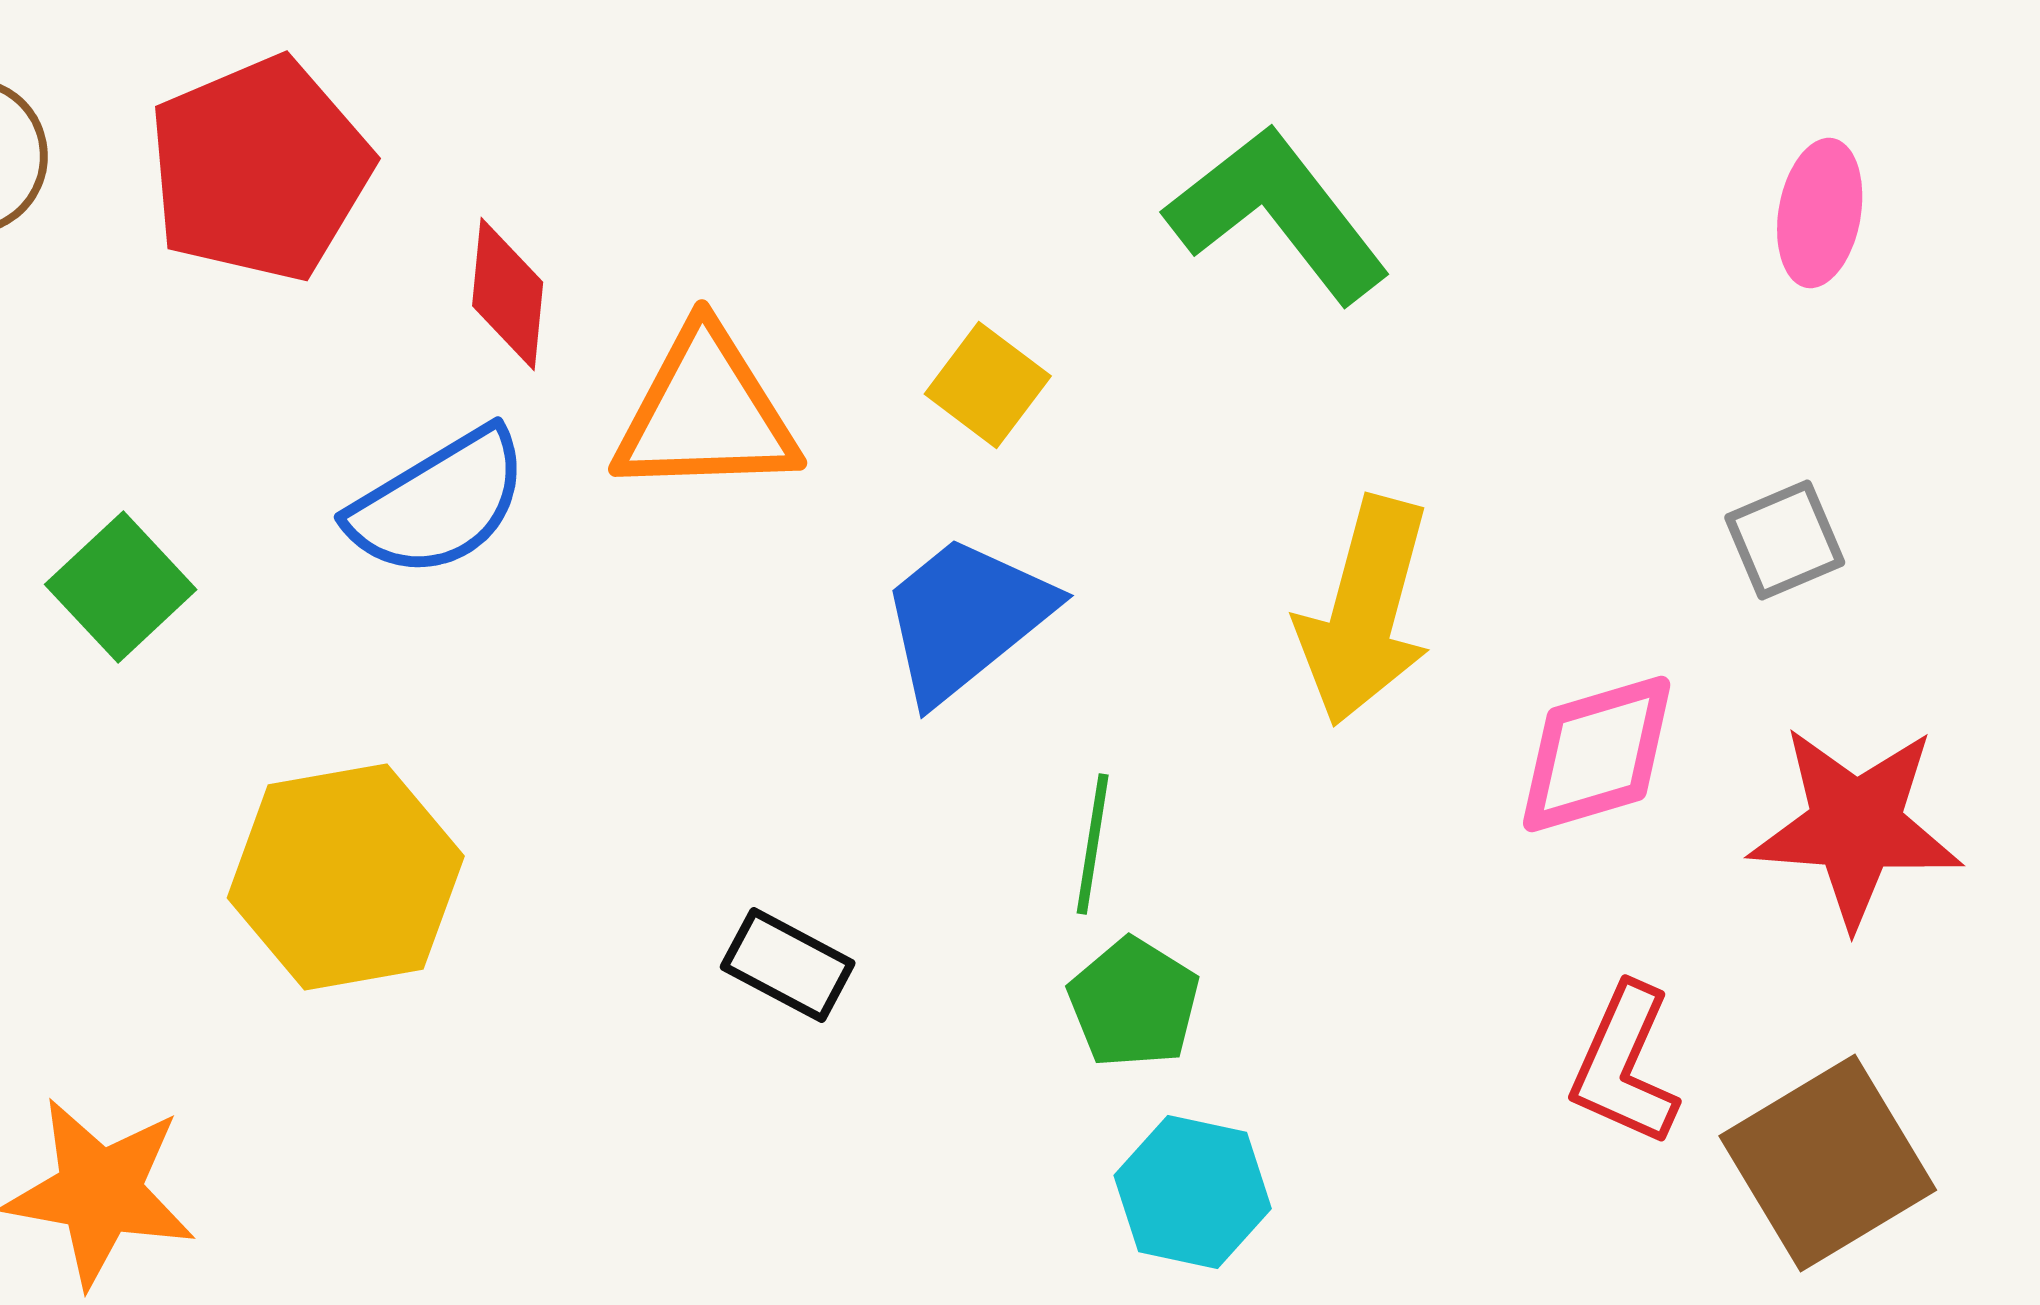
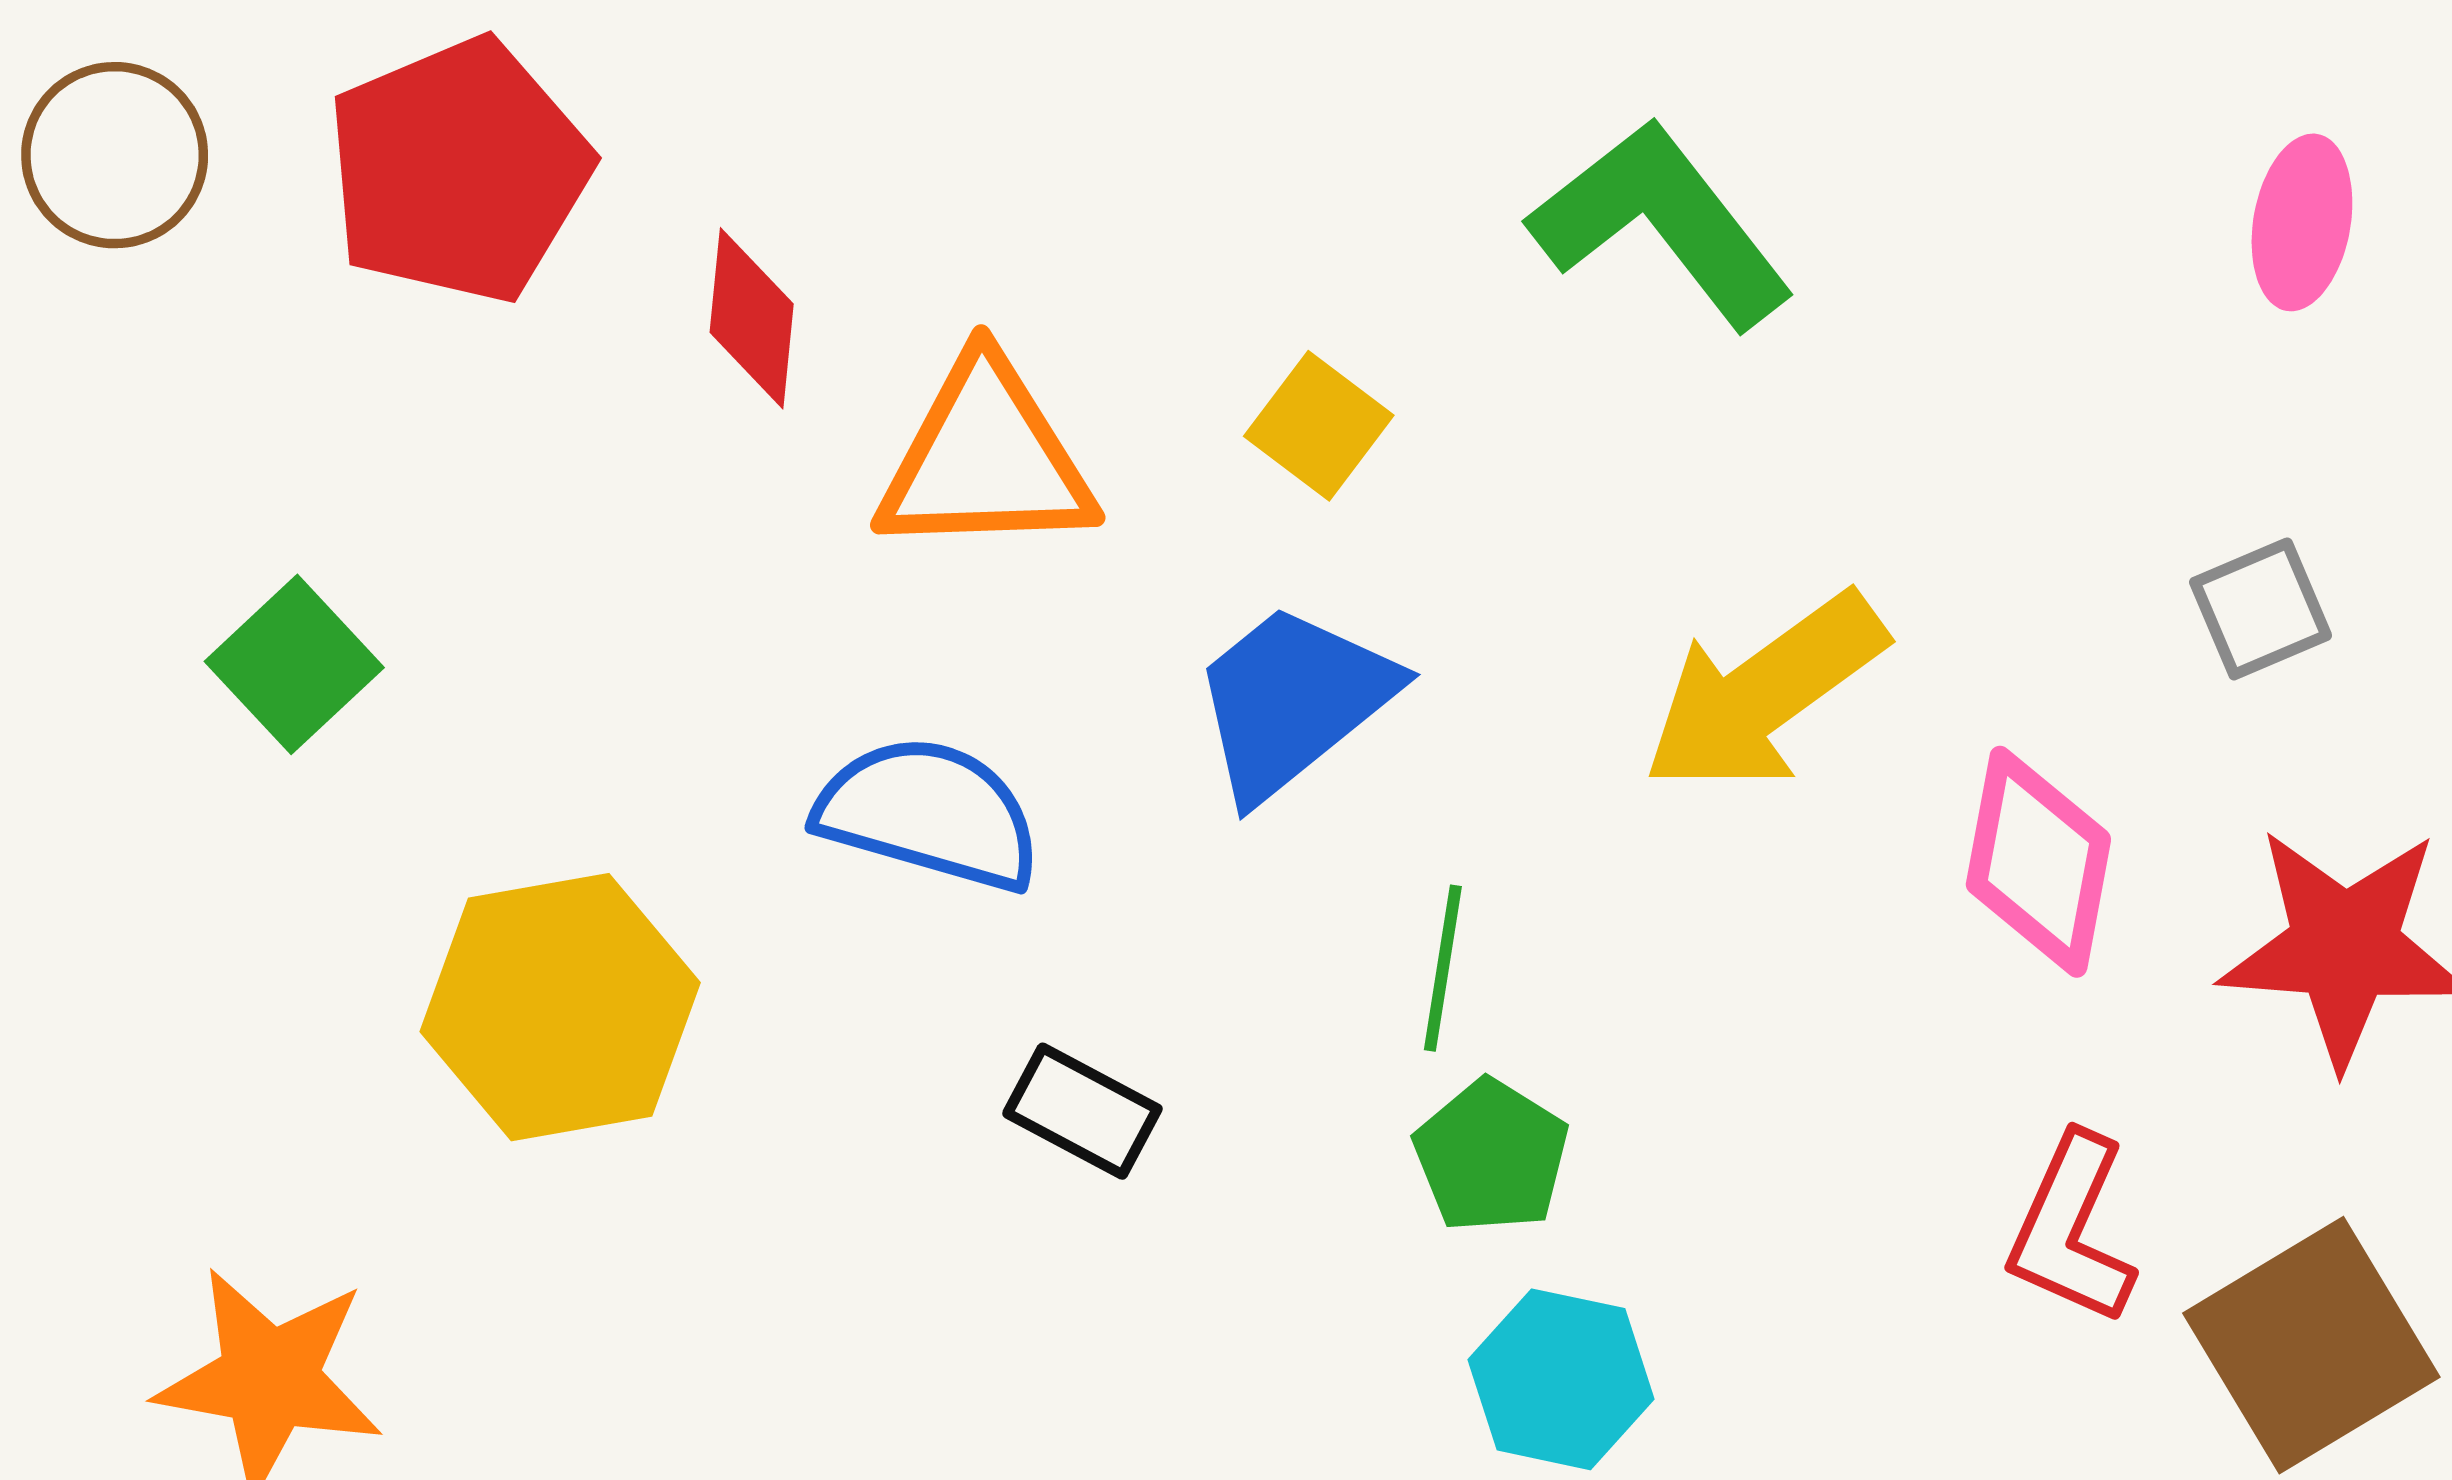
blue semicircle: (439, 503) -> (929, 813), moved, turned -133
yellow arrow: (1365, 611) -> (1764, 693), turned 39
pink diamond: (1597, 754) -> (2038, 862), turned -63

